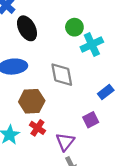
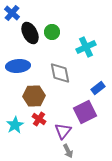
green circle: (74, 27) -> (52, 32), moved
purple square: (91, 120) -> (85, 112), size x1.6

